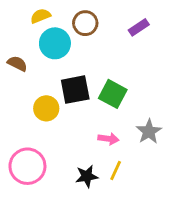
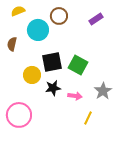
yellow semicircle: (40, 16) -> (18, 11), moved
brown semicircle: (17, 64) -> (12, 44), turned -104
yellow line: (116, 171) -> (88, 118), moved
black star: (87, 176) -> (53, 88), moved

